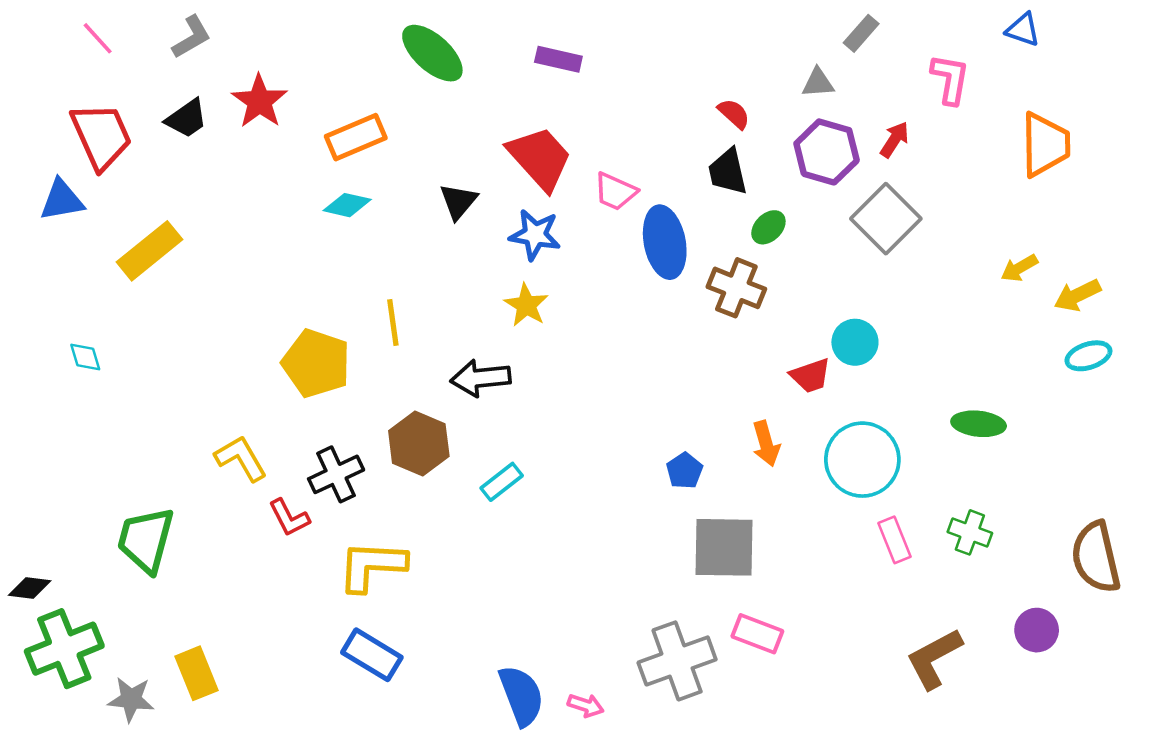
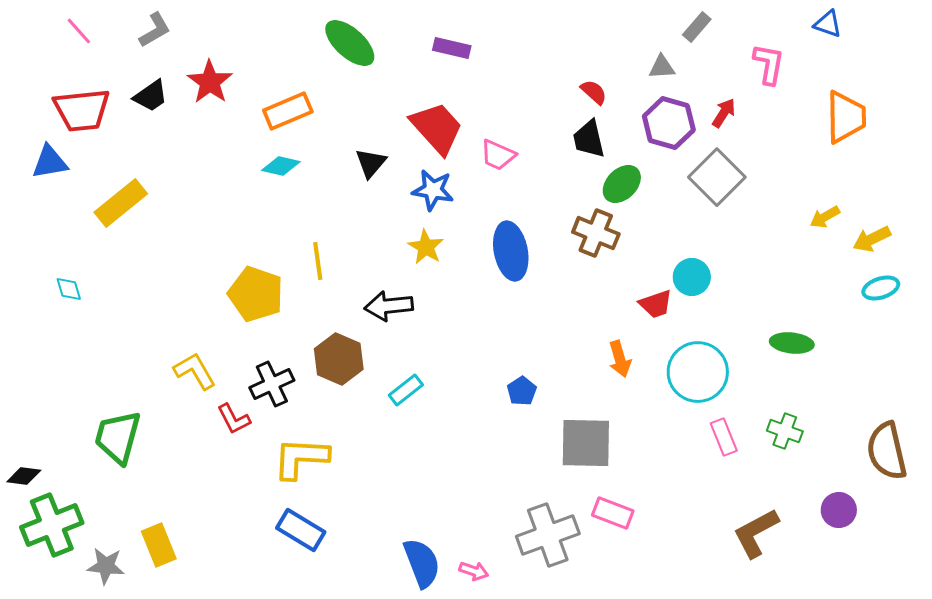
red trapezoid: (101, 136) -> (82, 110), turned 108
green ellipse: (768, 227) -> (622, 184), size x1.4
blue ellipse: (665, 242) -> (511, 251), moved
blue pentagon: (684, 471) -> (522, 391), moved

